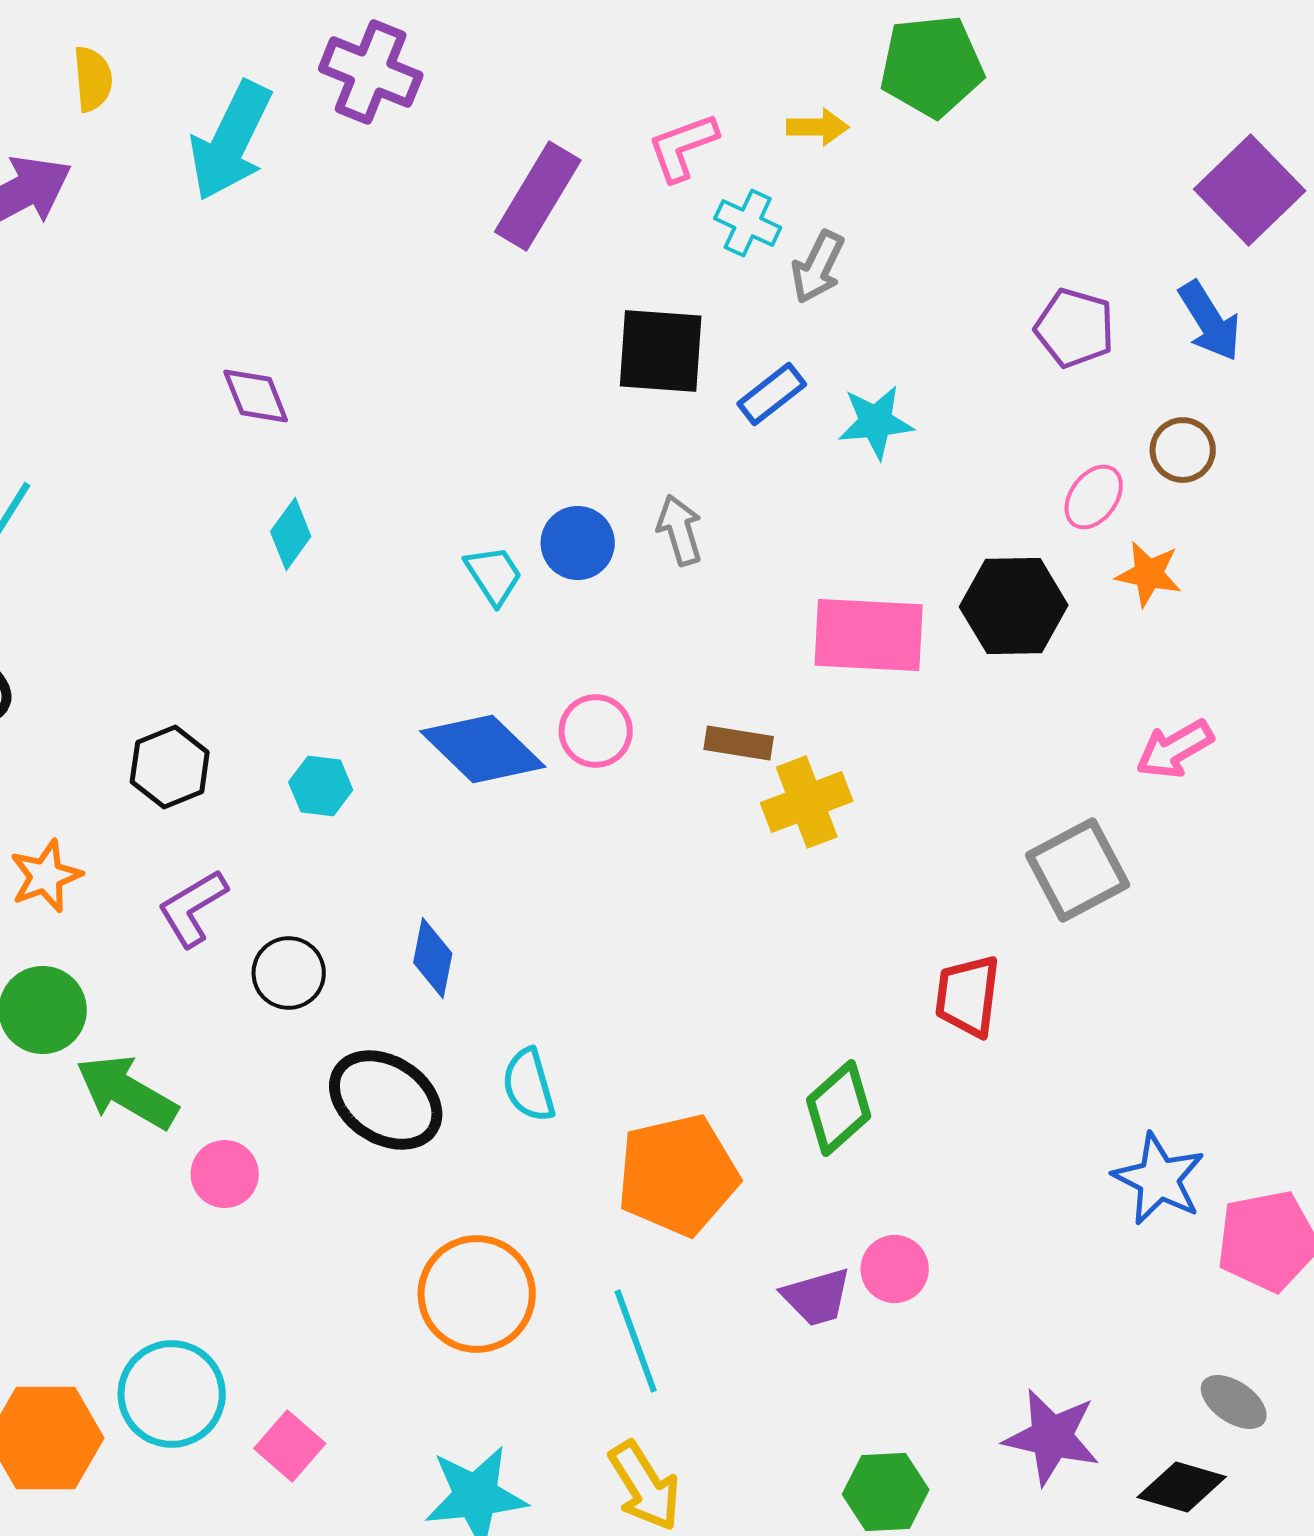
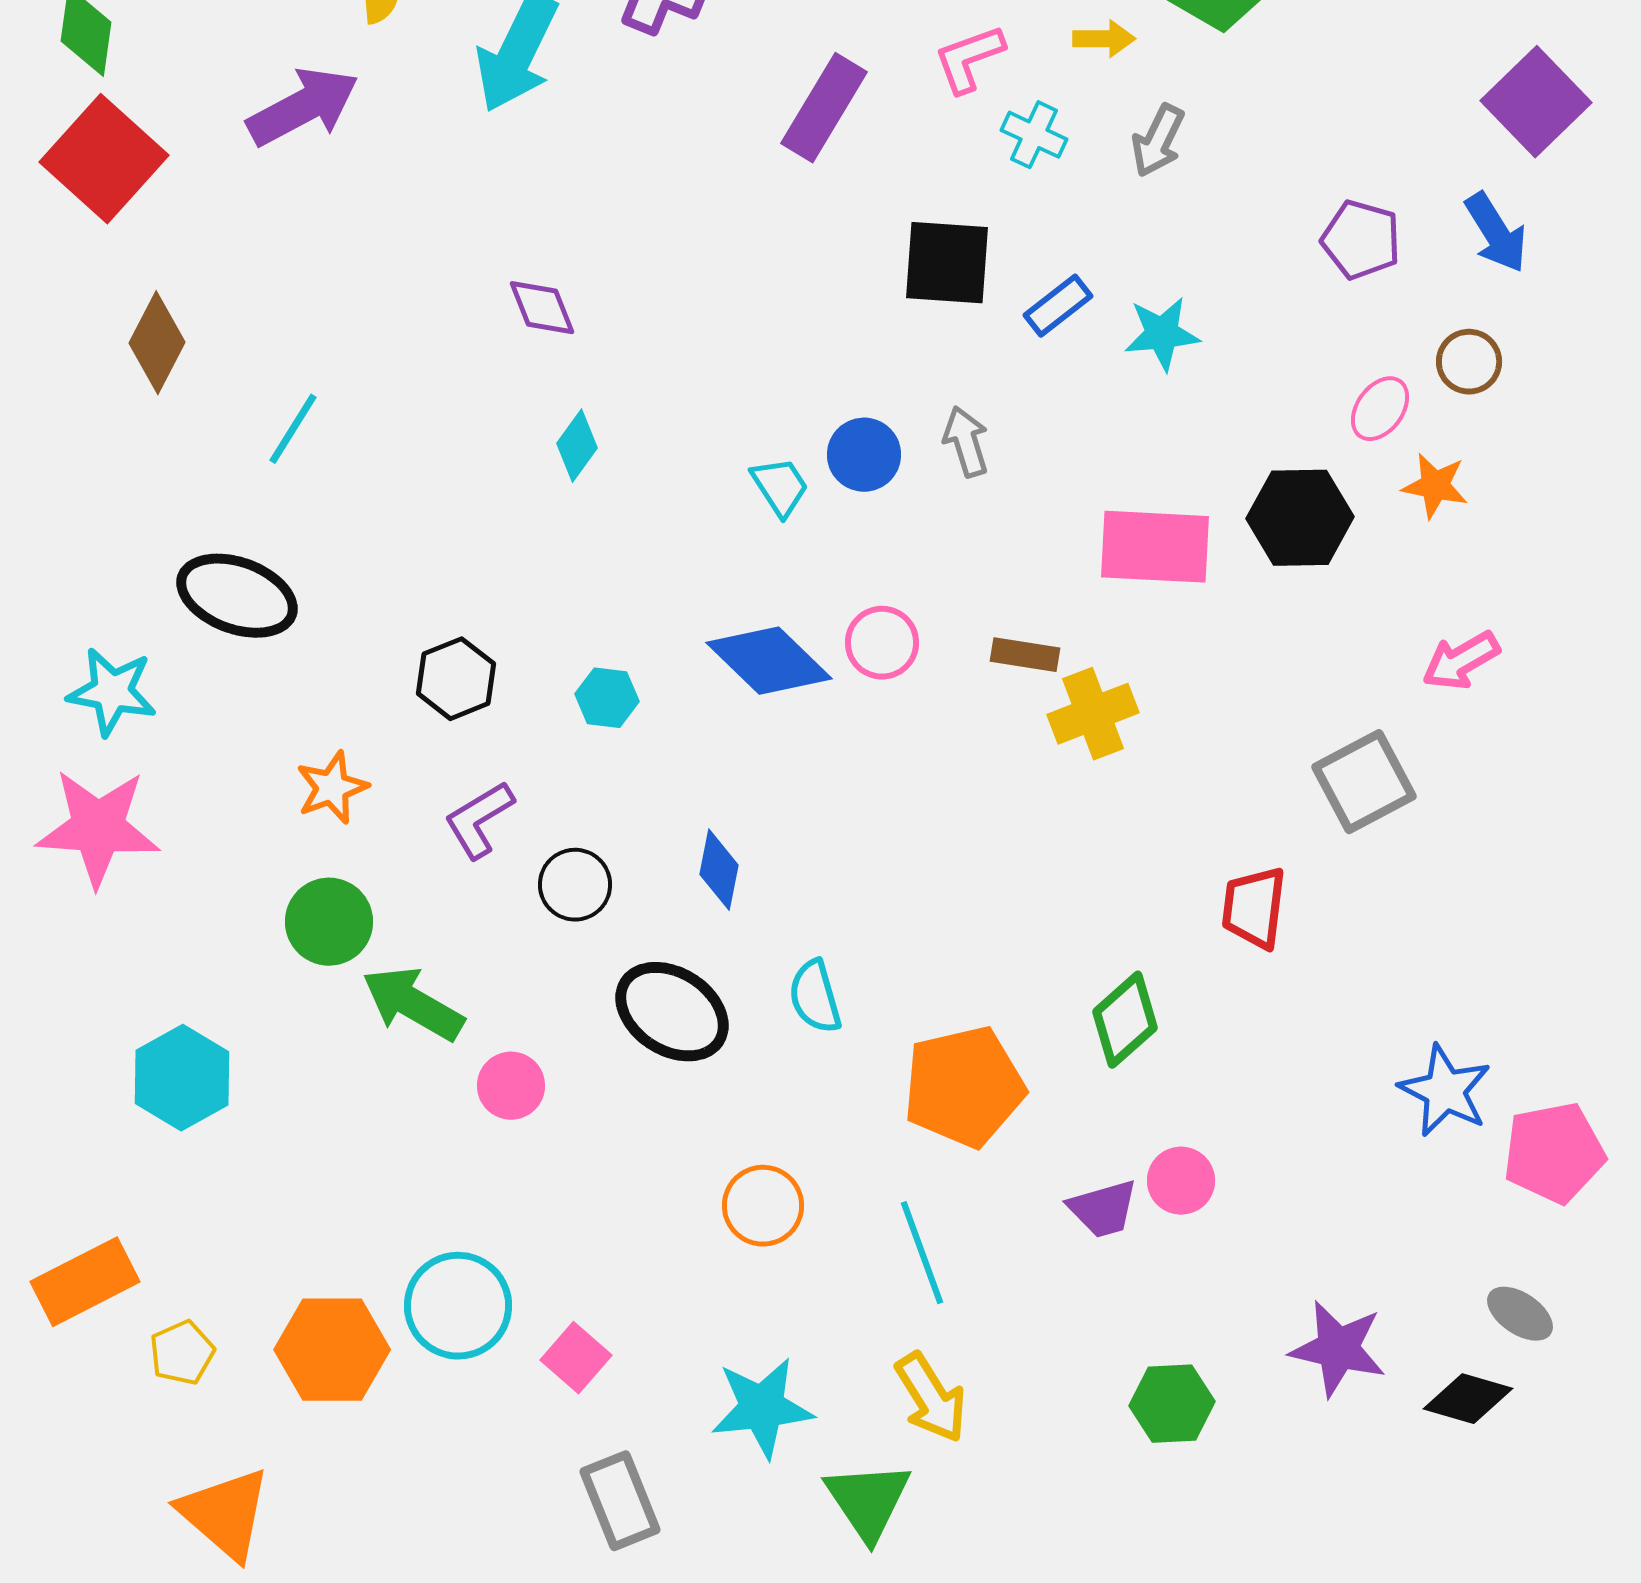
gray arrow: (818, 267) -> (1158, 141), moved
orange circle: (477, 1294) -> (763, 1206), size x0.7

